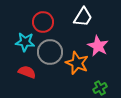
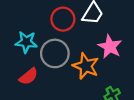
red circle: (43, 22) -> (63, 19), moved
red semicircle: (27, 72) -> (29, 76), turned 120

